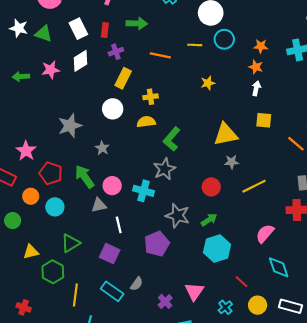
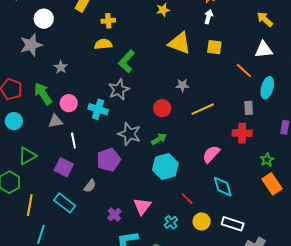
white circle: (113, 109) -> (44, 19), moved
yellow triangle: (226, 134) -> (180, 43), moved, turned 30
gray semicircle: (137, 284) -> (90, 186), moved

